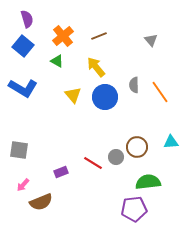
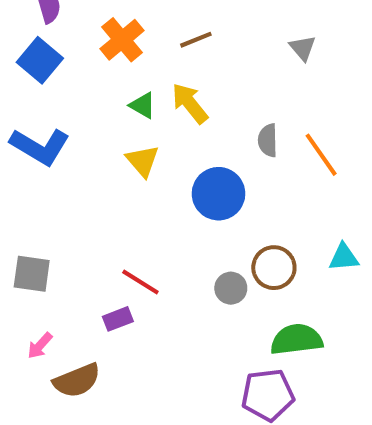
green triangle: (57, 61) -> (143, 105), moved
blue circle: (105, 97) -> (218, 194), moved
red line: (93, 163) -> (140, 282), moved

